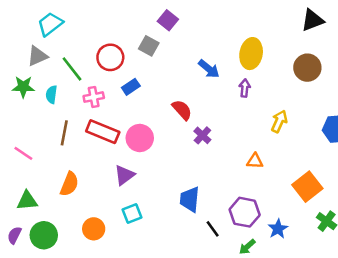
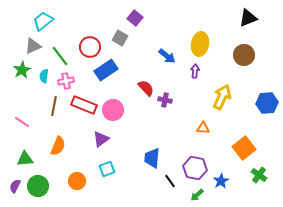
green star: (23, 87) -> (22, 70), turned -30
blue rectangle: (131, 87) -> (106, 70), size x1.6
pink cross: (94, 97) -> (66, 81), moved
yellow arrow: (279, 121) -> (222, 97), size x1.4
purple cross: (202, 135) -> (165, 100), moved, turned -32

